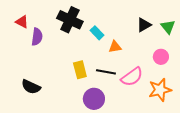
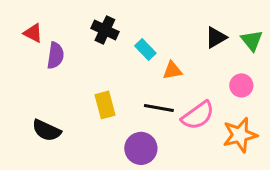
black cross: (70, 20) -> (105, 30), size x0.7
yellow rectangle: (80, 70) -> (105, 105), moved

